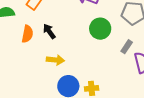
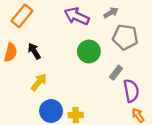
yellow arrow: (55, 60) -> (39, 82), turned -60

